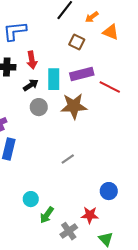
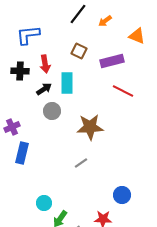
orange triangle: (111, 32) -> (137, 36), moved
brown square: (77, 42) -> (79, 51), moved
purple rectangle: (82, 74) -> (112, 61), moved
brown star: (74, 106) -> (90, 127), moved

